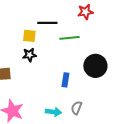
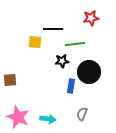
black star: (29, 55) -> (62, 61), moved
black circle: (95, 66) -> (89, 72), moved
cyan arrow: (53, 112) -> (48, 119), moved

